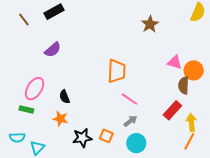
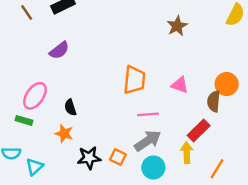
pink triangle: (175, 62) -> (180, 85), moved
pink line: (129, 99) -> (148, 114), turned -42
gray arrow: (130, 121) -> (148, 141), size x1.6
yellow arrow: (191, 122) -> (187, 153), moved

